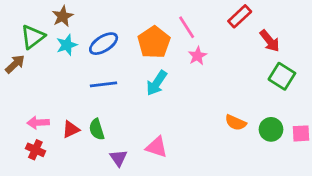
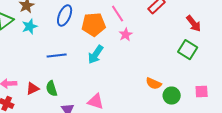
red arrow: (270, 41) -> (194, 24), moved
orange pentagon: (154, 42) -> (94, 25), turned 30
blue ellipse: (104, 44) -> (65, 16), moved, turned -35
green circle: (271, 129) -> (172, 96), moved

